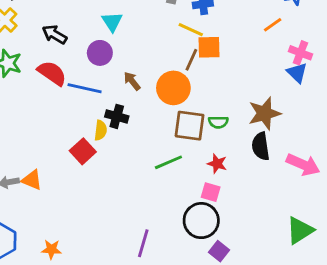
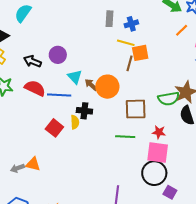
cyan triangle: (112, 22) -> (75, 77), moved
purple circle: (100, 53) -> (58, 55), moved
orange circle: (173, 88) -> (107, 87), moved
green semicircle: (218, 122) -> (169, 99), moved, size x1.5
red square: (83, 151) -> (54, 128), moved
green line: (168, 162) -> (125, 137), turned 36
pink square: (211, 192) -> (158, 152), size x1.6

